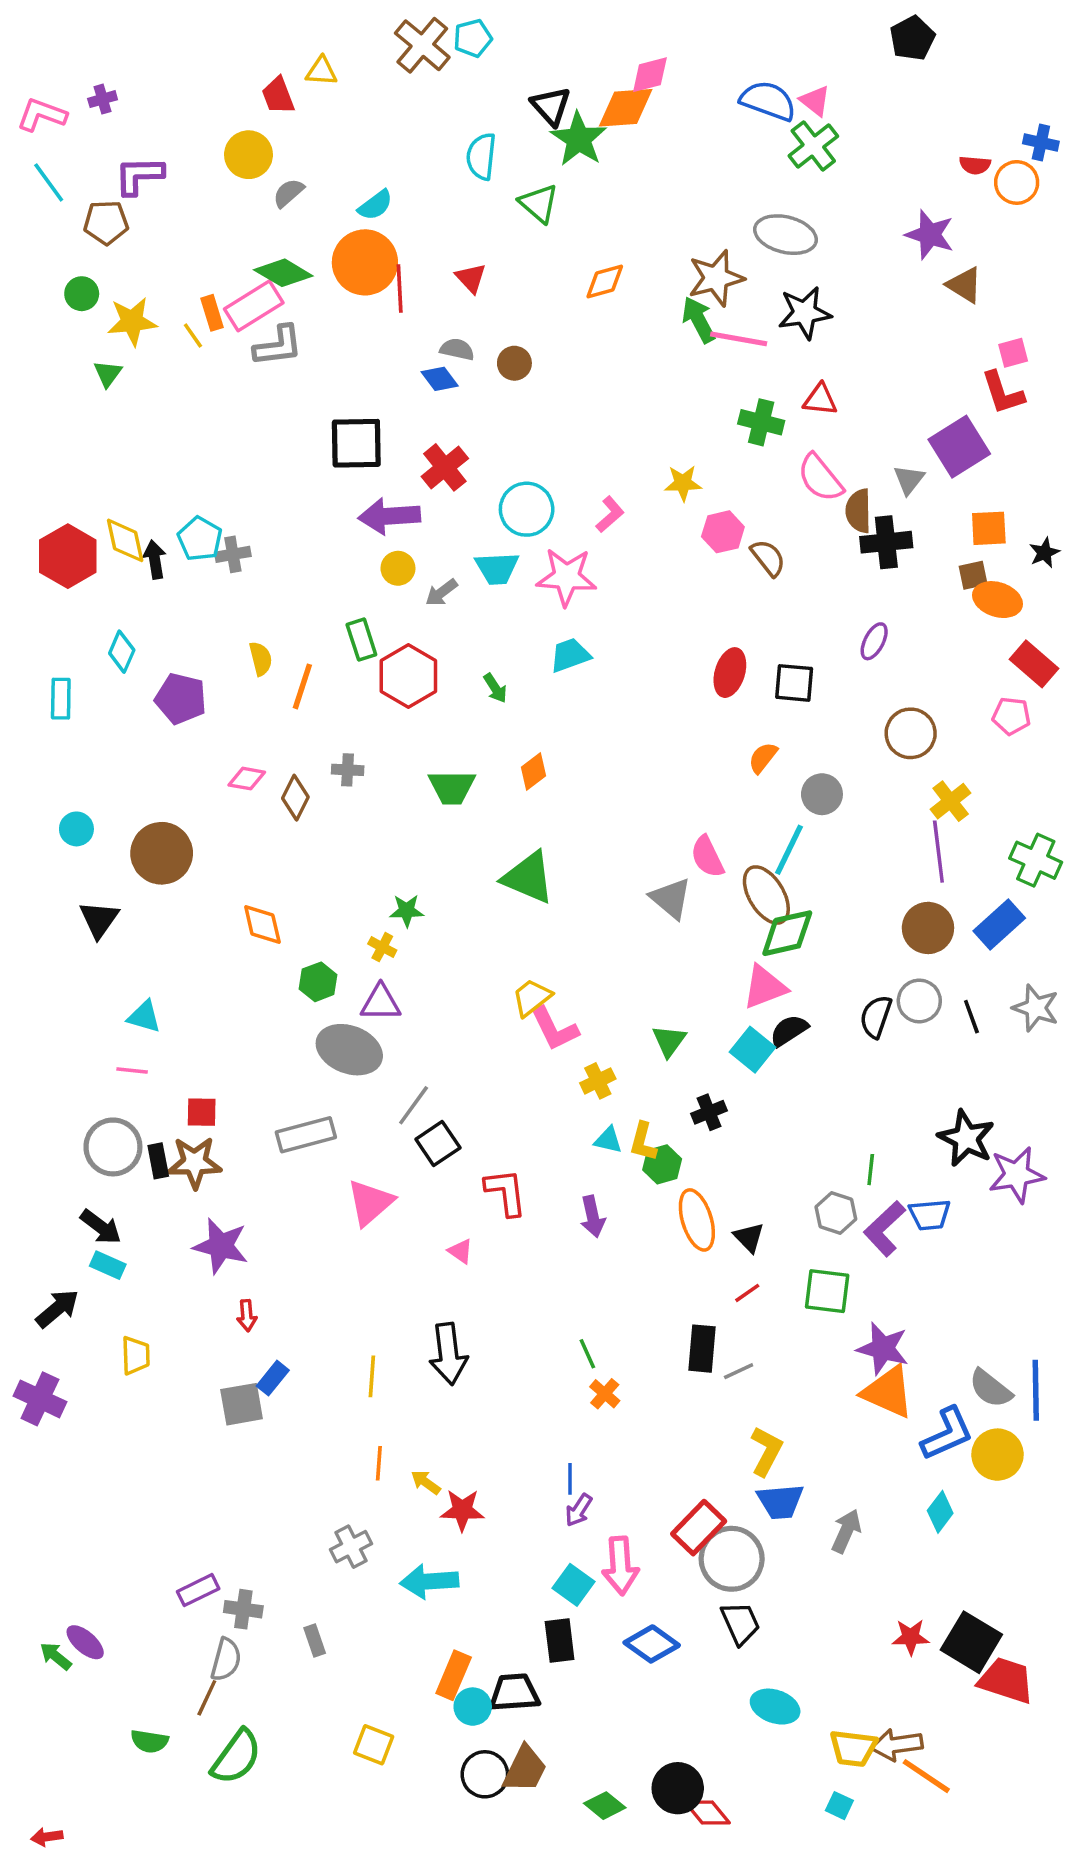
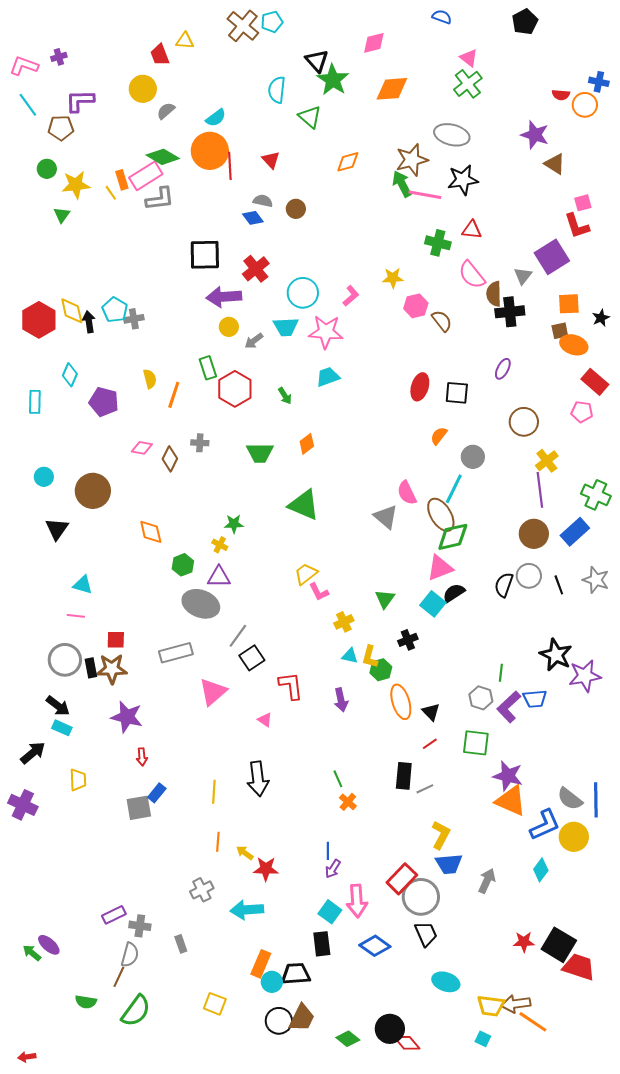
blue semicircle: (768, 101) -> (442, 17), moved, size x0.6
orange diamond: (626, 108) -> (392, 89), moved
pink L-shape: (554, 1029) -> (319, 592), size x0.7

